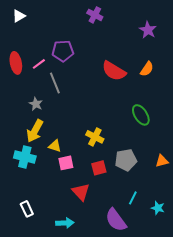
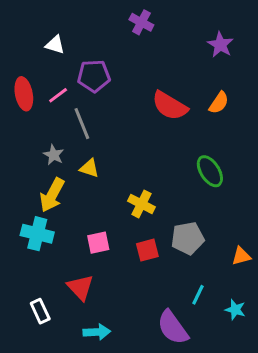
white triangle: (19, 16) -> (55, 45), moved, turned 48
yellow triangle: (55, 146) -> (89, 168), moved
orange triangle: (162, 161) -> (241, 256), moved
red triangle: (81, 192) -> (80, 287), moved

